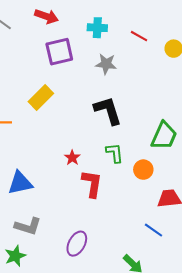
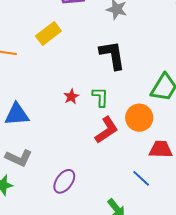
green L-shape: (115, 153) -> (100, 97), moved
orange circle: (143, 170) -> (139, 118), size x1.4
red L-shape: (92, 184) -> (107, 130), moved, turned 40

